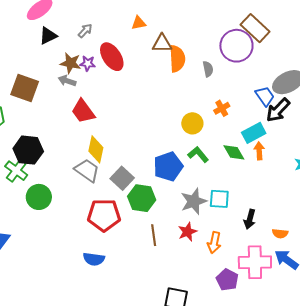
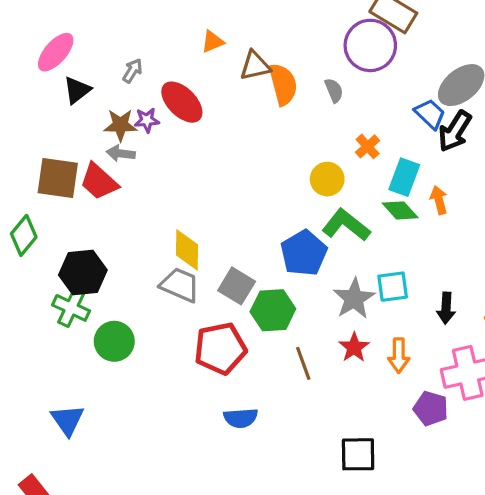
red trapezoid: (83, 111) -> (99, 182), moved
cyan rectangle: (254, 133) -> (404, 177), moved, turned -30
green L-shape: (198, 154) -> (346, 225), size x1.4
blue semicircle: (94, 259) -> (241, 418), moved

